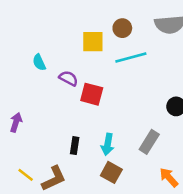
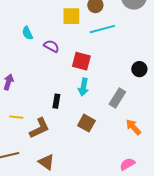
red square: (92, 94) -> (81, 61), moved
cyan arrow: (108, 144) -> (83, 87), moved
yellow line: (26, 175) -> (16, 117), moved, turned -32

